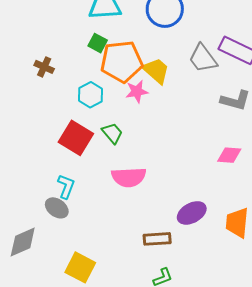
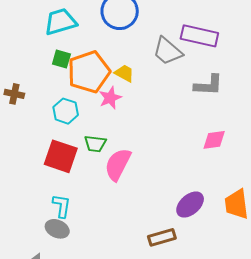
yellow trapezoid: (156, 71) -> (124, 73), size x0.7
green trapezoid: (112, 133) -> (95, 144), turned 150
pink semicircle: (129, 177) -> (118, 164), moved, turned 132

